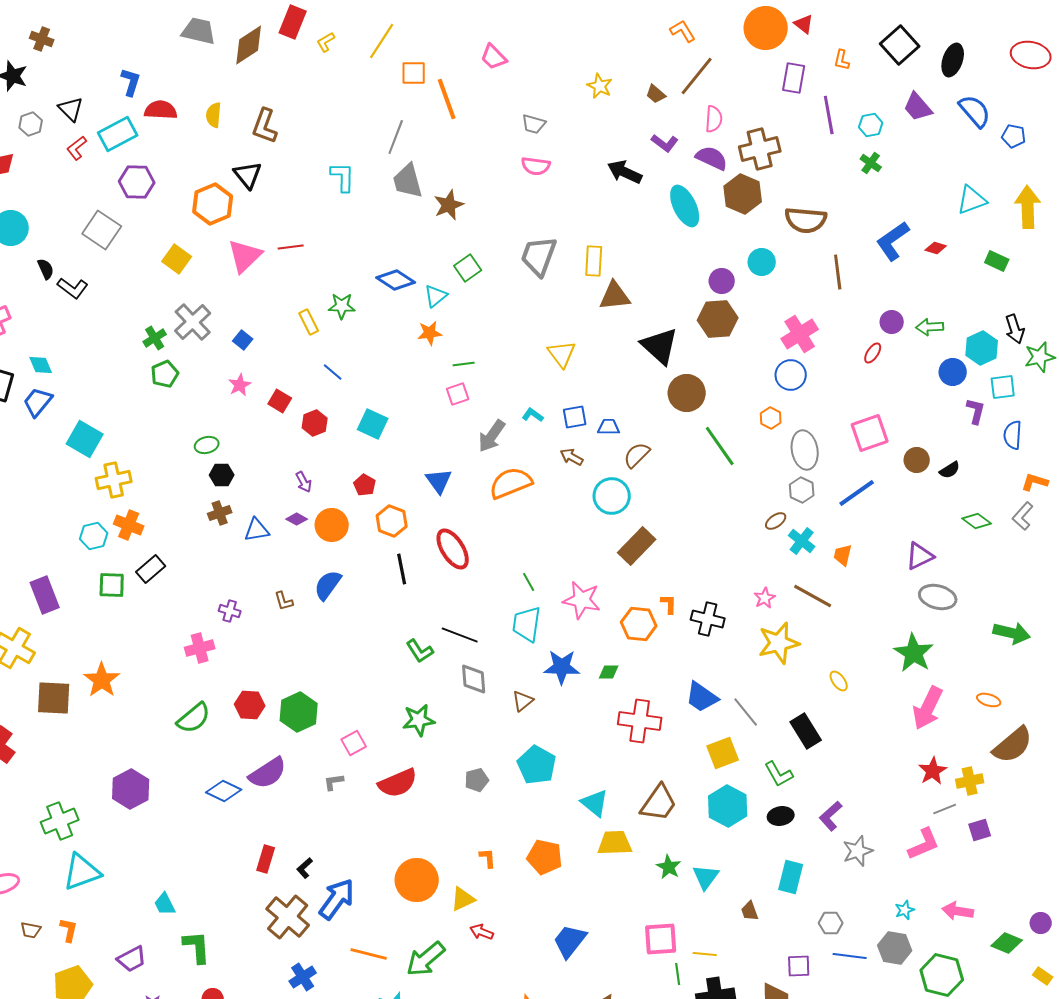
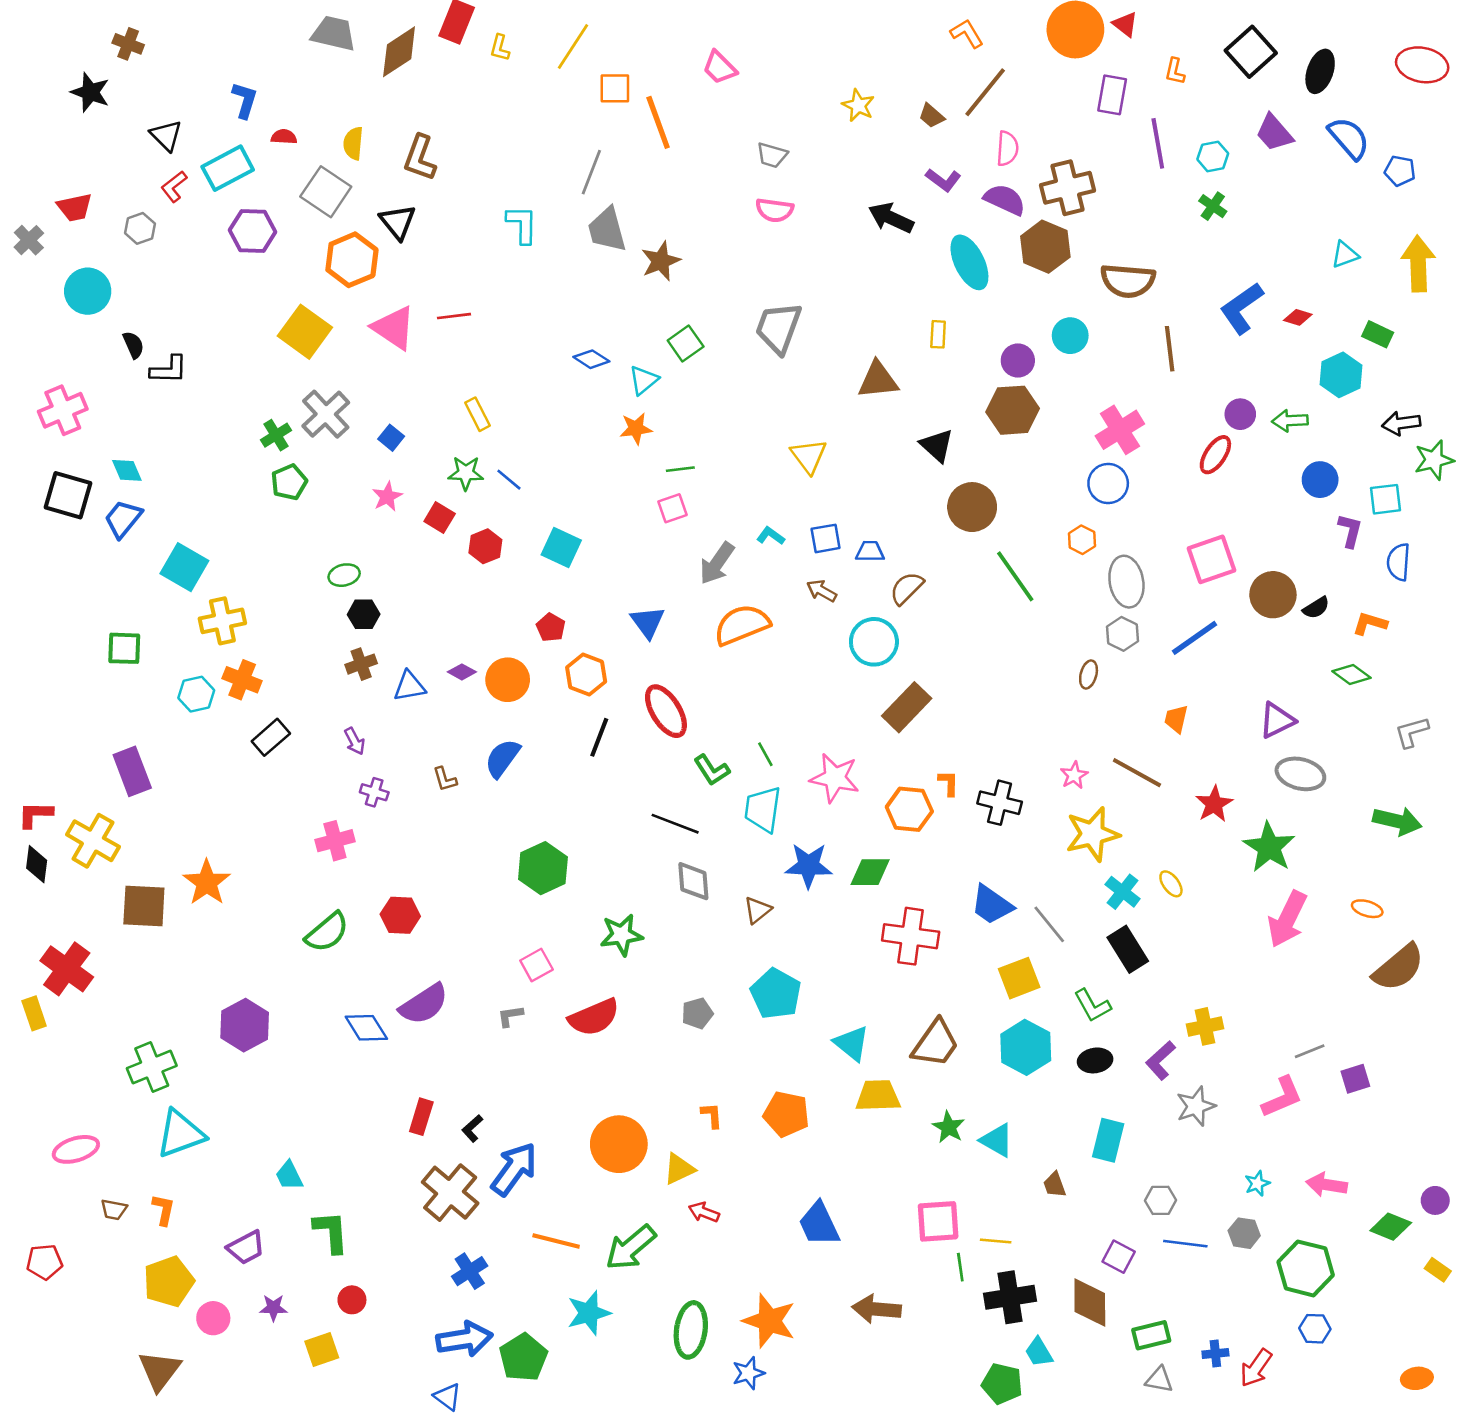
yellow L-shape: (326, 42) -> (500, 48), turned -45
red semicircle: (161, 110) -> (284, 137), size x0.6
gray hexagon: (31, 124) -> (140, 228), moved
cyan triangle: (972, 200) -> (1345, 255), size x0.7
gray square: (102, 230) -> (326, 192), moved
pink triangle: (245, 256) -> (394, 328), turned -42
yellow square: (177, 259) -> (305, 332), size x1.4
yellow rectangle: (594, 261) -> (938, 334), moved, size x0.7
blue diamond: (396, 280) -> (591, 359), size x0.7
black L-shape: (73, 288) -> (169, 370), turned -36
green star: (342, 306) -> (466, 473), moved
black arrow: (1015, 329) -> (1401, 423), turned 100
black triangle: (660, 346) -> (937, 446), size x0.7
cyan hexagon: (982, 348) -> (1341, 375), moved
red ellipse: (873, 353) -> (1215, 455), size x1.4
brown circle: (917, 460) -> (1273, 595), size x1.4
purple arrow: (304, 482) -> (355, 741), moved
orange L-shape: (1035, 482) -> (1370, 623), moved
gray L-shape: (1023, 516) -> (1412, 732), moved, turned 32
brown ellipse: (776, 521) -> (1089, 674), turned -40
cyan cross: (802, 541) -> (1123, 892), moved
black line: (402, 569) -> (599, 737), turned 32
green square: (112, 585) -> (124, 648), moved
green L-shape: (420, 651) -> (712, 770), moved
green diamond: (609, 672) -> (870, 872), size x1.5
green hexagon: (299, 712) -> (543, 868), moved
red star: (933, 771) -> (1214, 804), moved
yellow cross: (970, 781) -> (1205, 1026), moved
blue diamond: (224, 791) -> (366, 1028), turned 32
cyan triangle: (706, 877) -> (997, 1140), turned -36
blue trapezoid: (570, 941) -> (819, 1224), turned -63
gray hexagon: (895, 948) -> (1244, 1233), size x0.7
purple square: (799, 966) -> (1119, 1257), turned 30

